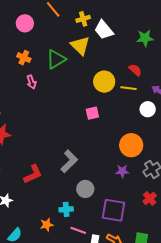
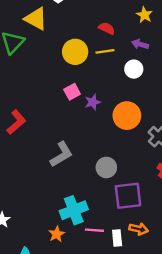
gray L-shape: (69, 161) -> (61, 154), turned 30
purple star: (122, 171) -> (93, 102), moved
red L-shape: (33, 174) -> (16, 122), moved
gray circle: (85, 189) -> (106, 167), moved
cyan cross: (66, 209) -> (74, 210), size x1.6

